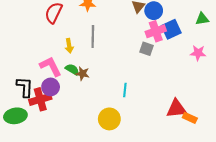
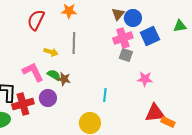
pink cross: (156, 31) -> (123, 38), moved
yellow arrow: (69, 46) -> (51, 52), turned -64
pink star: (198, 53) -> (145, 79), moved
purple circle: (51, 87) -> (48, 98), moved

